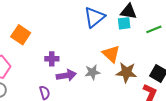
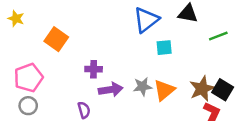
cyan square: (124, 23) -> (164, 48), moved
orange triangle: (111, 54) -> (164, 90), moved, turned 36
brown star: (126, 72) -> (202, 89), moved, turned -30

